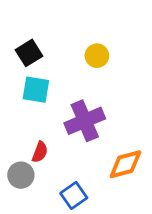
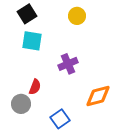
purple cross: (85, 121) -> (68, 64), size x0.7

